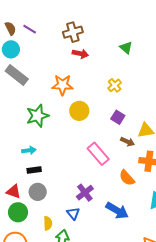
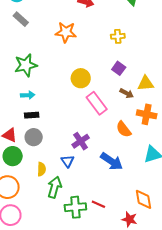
gray rectangle: (17, 75) -> (21, 19), size x0.7
yellow cross: (115, 85) -> (118, 36), turned 32
yellow circle: (79, 111) -> (81, 78), moved
green star: (37, 116) -> (26, 65), moved

